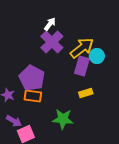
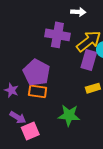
white arrow: (50, 24) -> (78, 12), moved, turned 56
purple cross: (52, 42) -> (57, 35), turned -35

